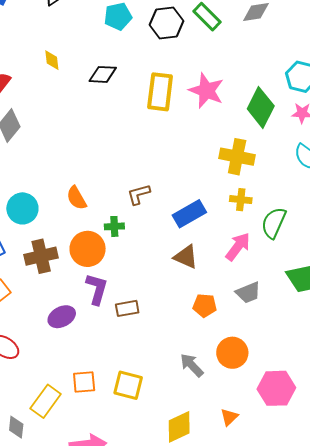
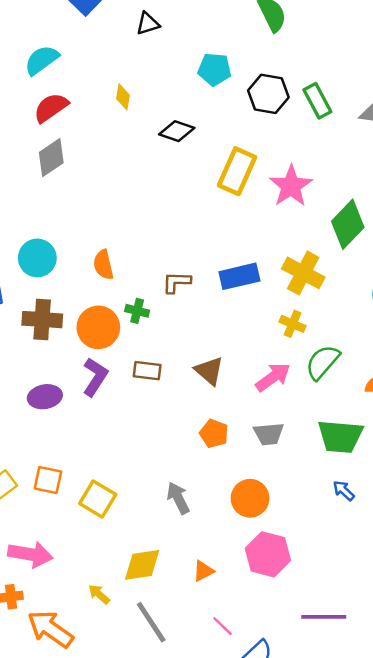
blue rectangle: (189, 214) -> (239, 276), moved
brown rectangle: (127, 308) -> (147, 371), moved
orange circle: (232, 353) -> (250, 498), moved

